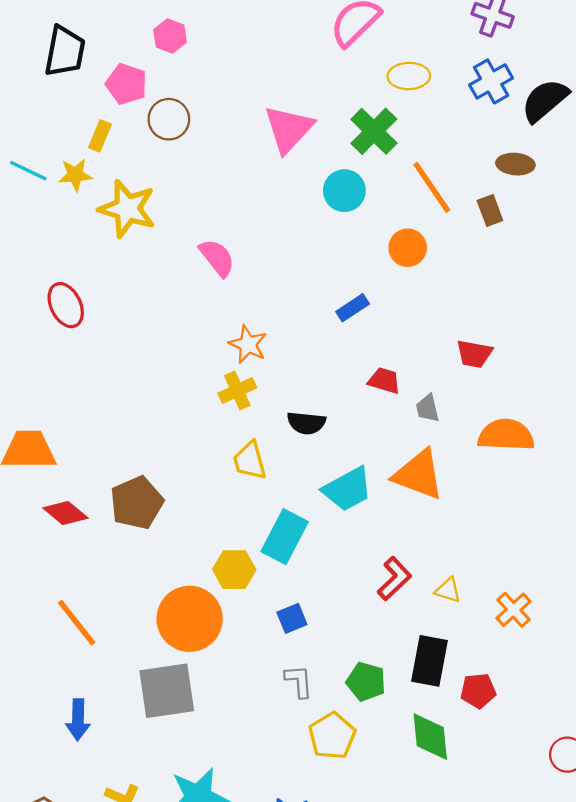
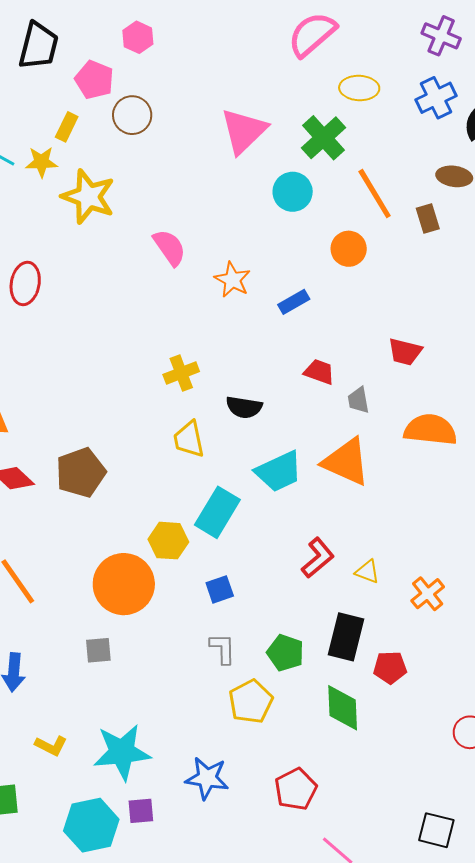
red ellipse: (66, 305) -> (25, 283), turned 33
orange star: (248, 344) -> (232, 280), moved
gray square: (167, 691) -> (98, 650), size x0.5

